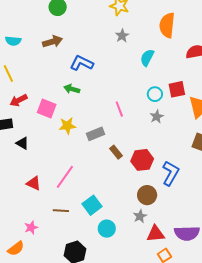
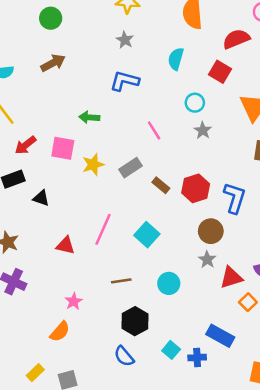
gray star: (122, 36) -> (125, 40), moved
blue L-shape: (82, 63) -> (124, 81), moved
red square: (177, 89) -> (220, 72), moved, turned -36
cyan square: (92, 205) -> (147, 235), moved
brown line: (61, 211) -> (121, 281), moved

